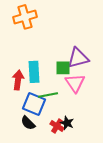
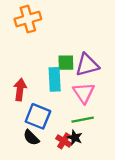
green square: (63, 68) -> (66, 63), moved
cyan rectangle: (34, 72) -> (55, 79), moved
green line: (48, 95) -> (83, 120), moved

